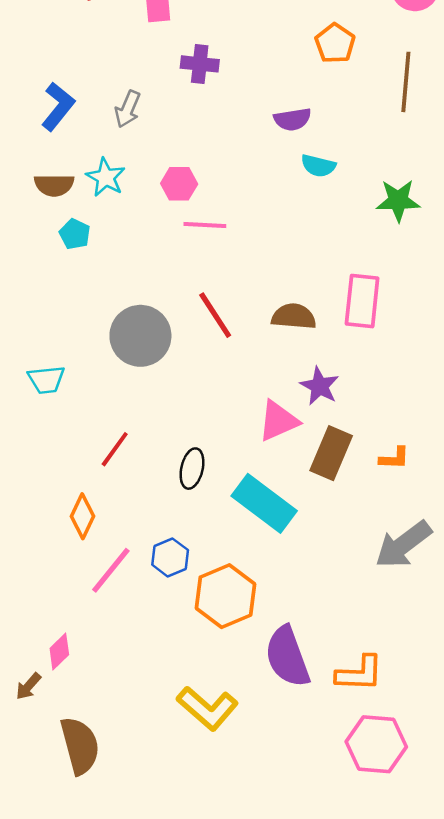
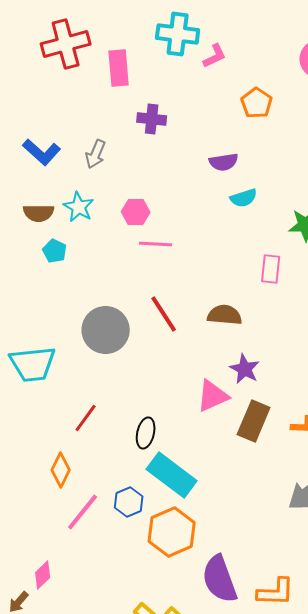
blue L-shape: (58, 106) -> (42, 152), turned 93
cyan semicircle: (318, 166) -> (244, 198), turned -32
pink rectangle: (362, 301) -> (271, 269), moved, size x0.7
cyan trapezoid: (46, 380) -> (33, 364), size x1.6
cyan rectangle: (264, 503) -> (172, 475), moved

